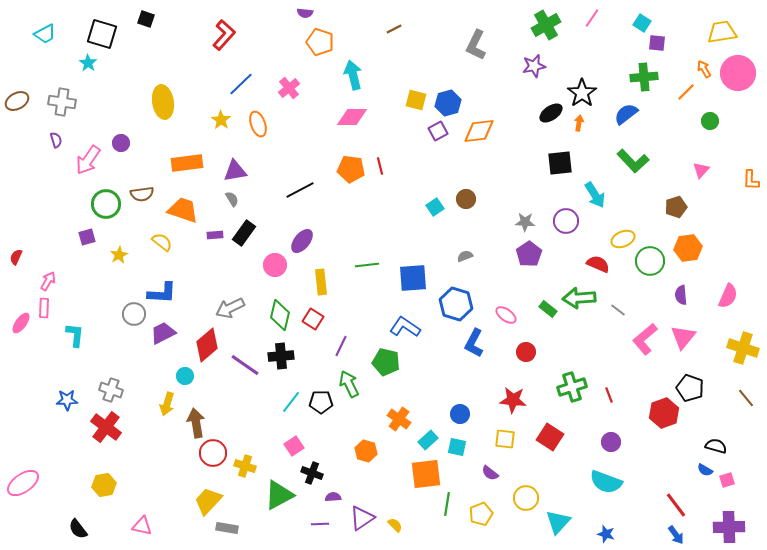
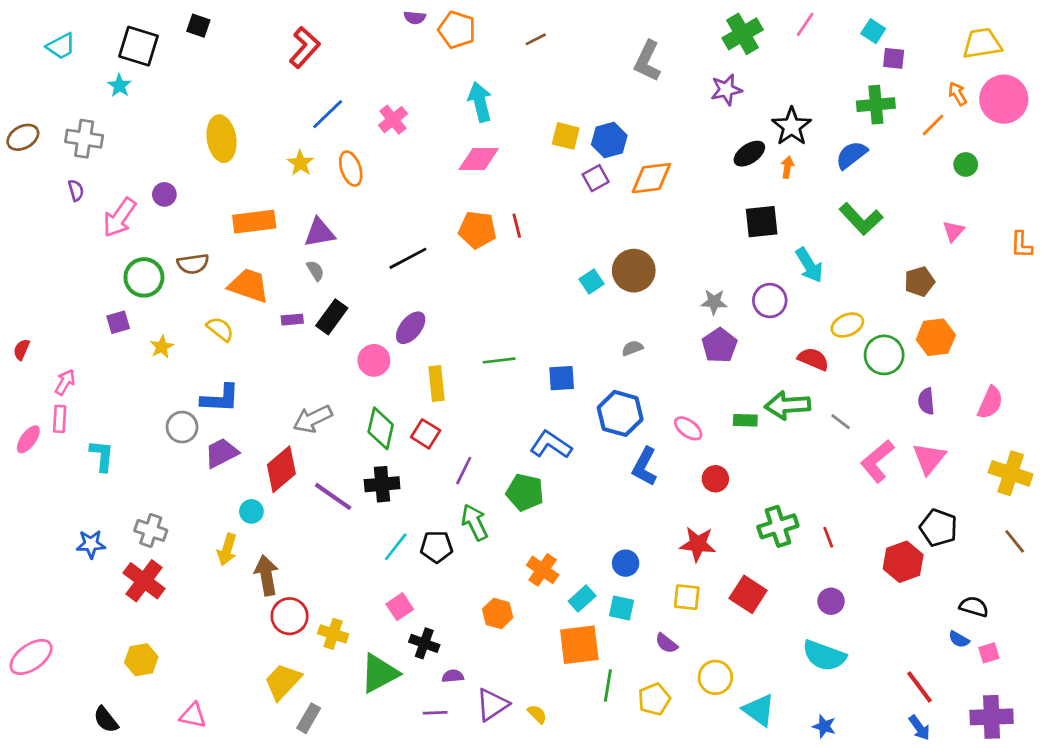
orange pentagon: (320, 42) -> (457, 30), moved
brown circle: (466, 199) -> (634, 271), size x1.6
blue square: (413, 278) -> (562, 378), size x0.7
green rectangle: (548, 309) -> (745, 420), turned -36
cyan triangle: (558, 522) -> (759, 710), turned -36
gray rectangle: (227, 528) -> (309, 718), turned -70

